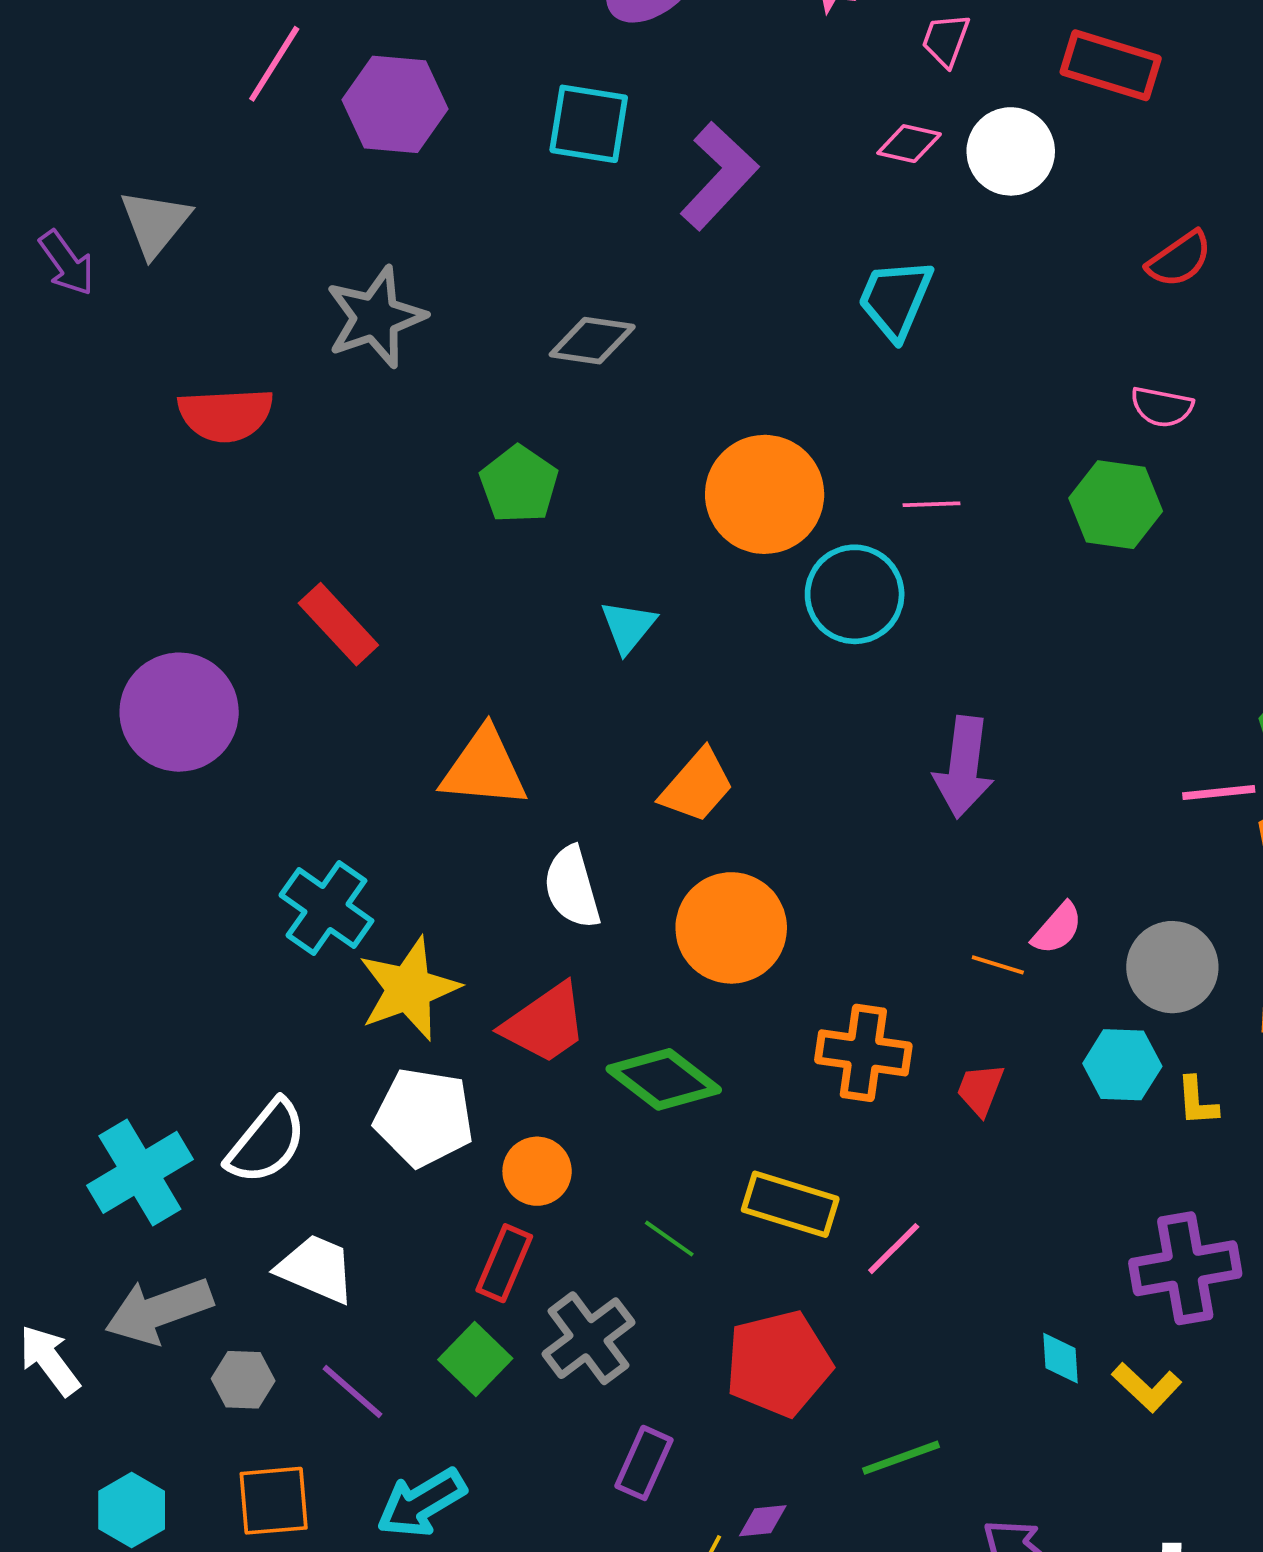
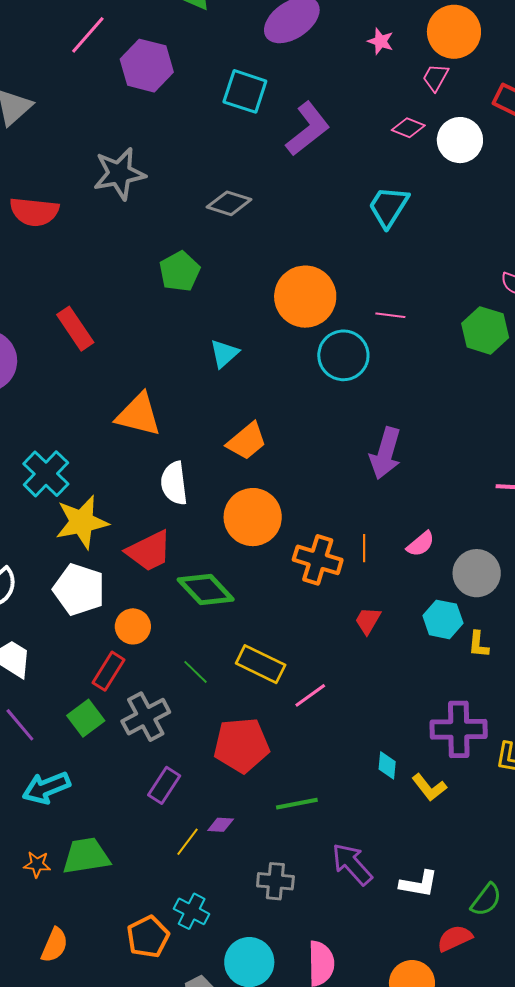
orange line: (998, 965) -> (364, 548), moved, turned 64
orange cross: (863, 1053) -> (318, 560), moved

